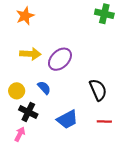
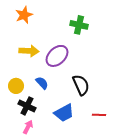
green cross: (104, 14) -> (79, 25), moved
black semicircle: (98, 90) -> (81, 85), moved
pink arrow: (20, 134) -> (28, 127), moved

